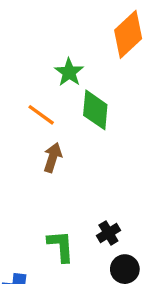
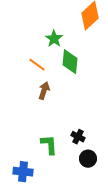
black cross: (108, 233) -> (78, 137), turned -32

